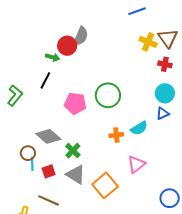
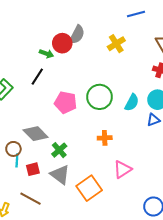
yellow cross: (148, 42) -> (116, 44), moved, turned 30
cyan semicircle: (139, 128) -> (132, 103), moved, turned -36

